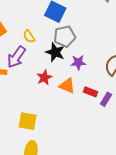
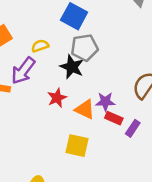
yellow semicircle: (29, 37) -> (40, 46), turned 104
purple star: (78, 62) -> (105, 102), moved
yellow square: (28, 121) -> (77, 146), moved

